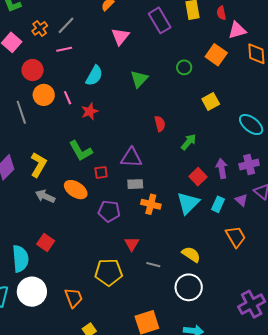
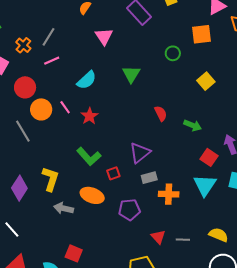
orange square: (216, 55) -> (202, 34), turned -30
cyan semicircle: (94, 76) -> (87, 80), turned 30
green arrow: (189, 142) -> (193, 125), turned 84
purple triangle: (131, 158) -> (140, 153), turned -30
gray line: (153, 265) -> (183, 240), moved

